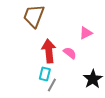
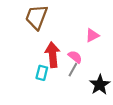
cyan rectangle: (45, 74) -> (42, 73), moved
gray line: (52, 85) -> (73, 70), moved

